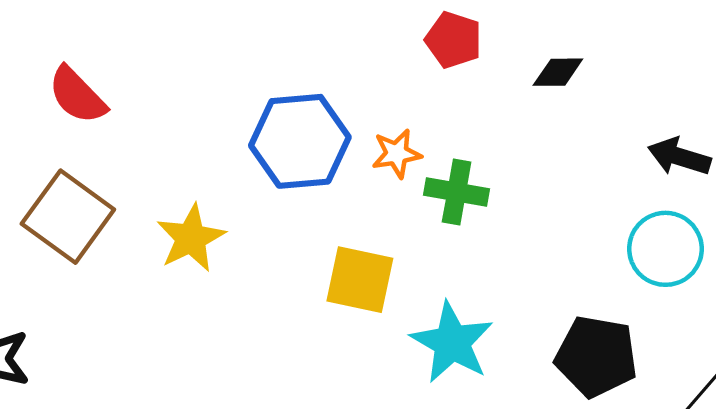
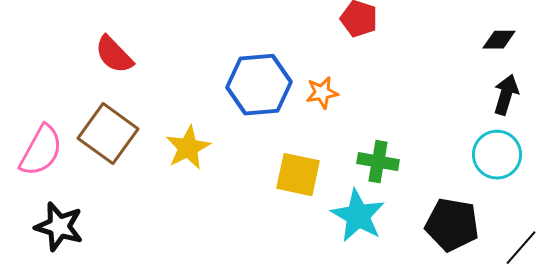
black diamond: (558, 72) -> (499, 40), moved
black arrow: (679, 157) -> (506, 95), turned 90
green cross: (457, 192) -> (378, 162), moved

